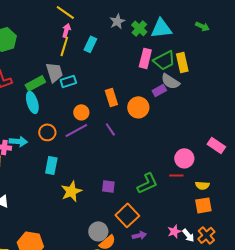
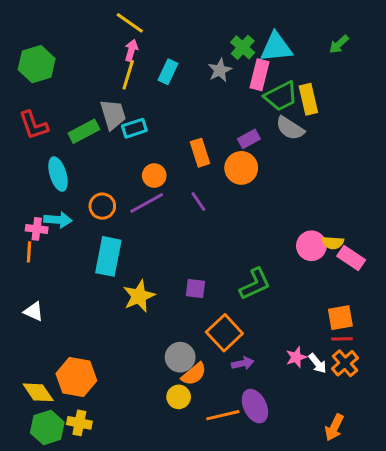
gray star: (117, 21) -> (220, 70), moved
green arrow: (202, 26) -> (339, 44), turned 112
pink rectangle: (145, 58) -> (260, 75), moved
purple rectangle: (159, 90) -> (249, 139), moved
cyan ellipse: (32, 102) -> (58, 174), moved
pink rectangle: (216, 145) -> (351, 258), moved
cyan rectangle: (51, 165) -> (108, 256), size x1.4
red line: (176, 175) -> (342, 339), moved
yellow semicircle: (202, 185) -> (333, 243), moved

